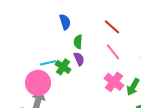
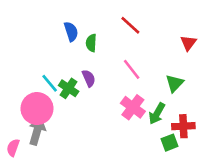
red line: (112, 27) -> (130, 25), moved
green semicircle: (78, 42) -> (91, 43), moved
cyan line: (48, 63) -> (50, 83), turned 63

